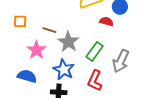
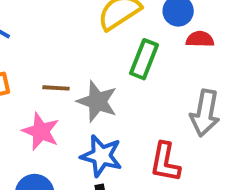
red semicircle: (106, 21) -> (200, 39), moved
green rectangle: (95, 51) -> (144, 59), moved

